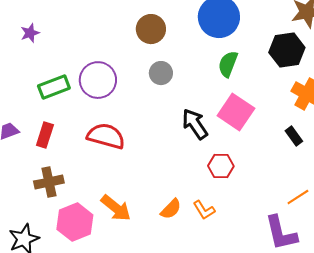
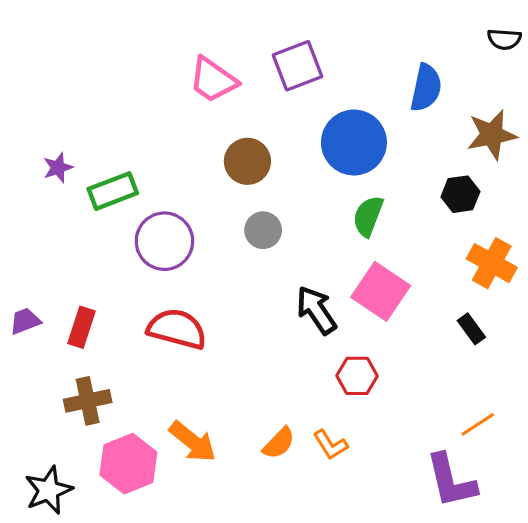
black hexagon: (287, 50) -> (460, 194), size x0.7
green rectangle: (54, 87) -> (113, 191), moved

